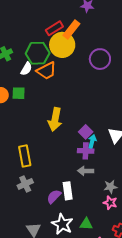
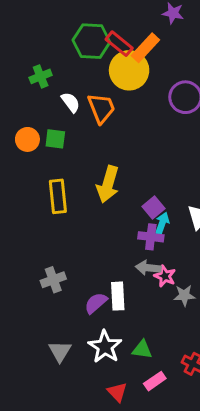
red rectangle: (54, 28) -> (119, 44), turned 66
green hexagon: (38, 53) -> (91, 41), moved
white semicircle: (26, 69) -> (71, 102), turned -72
orange trapezoid: (46, 71) -> (101, 108), turned -90
yellow rectangle: (25, 156) -> (58, 196), moved
pink star: (110, 203) -> (165, 276), moved

